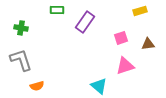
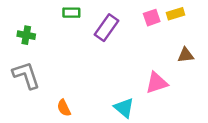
pink square: (121, 38) -> (152, 18), moved
orange semicircle: (37, 86) -> (64, 108), moved, turned 80

